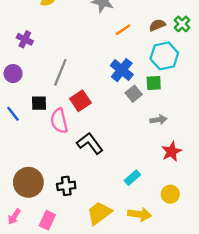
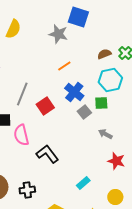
orange line: (123, 30) -> (64, 66), moved
red square: (80, 101) -> (45, 106), moved
gray arrow: (158, 120) -> (105, 134), turned -144
red star: (171, 152) -> (116, 161), turned -30

